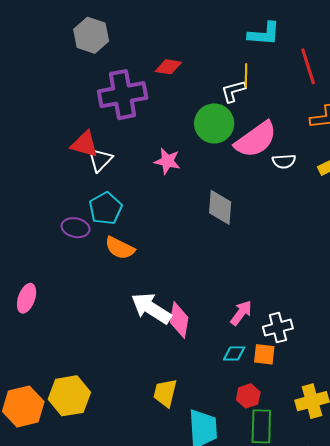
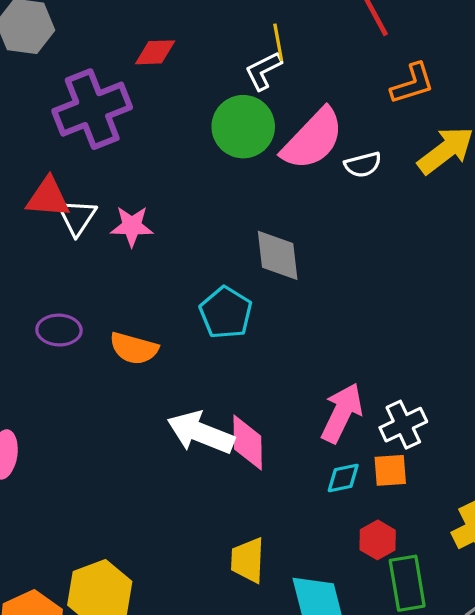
pink star: (167, 161) -> (132, 226), moved
cyan pentagon: (106, 208) -> (226, 313), moved
pink arrow: (241, 313) -> (342, 413), size x1.4

